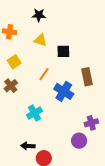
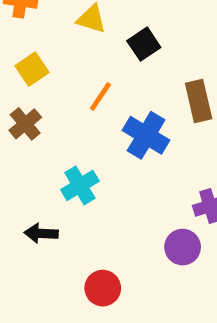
black square: (63, 51) -> (144, 44), turned -32
black arrow: (28, 146) -> (41, 233), moved

